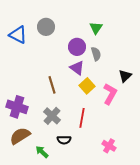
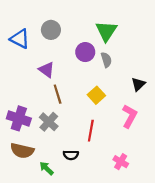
green triangle: (96, 28) -> (106, 31), size x1.5
purple triangle: (77, 68) -> (46, 70), moved
pink L-shape: (110, 94) -> (130, 116), moved
gray cross: (52, 116) -> (49, 122), moved
brown semicircle: (20, 136) -> (22, 151), turned -135

